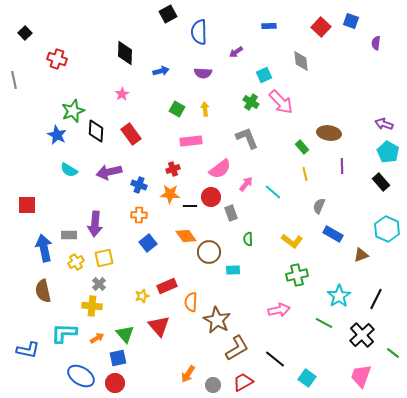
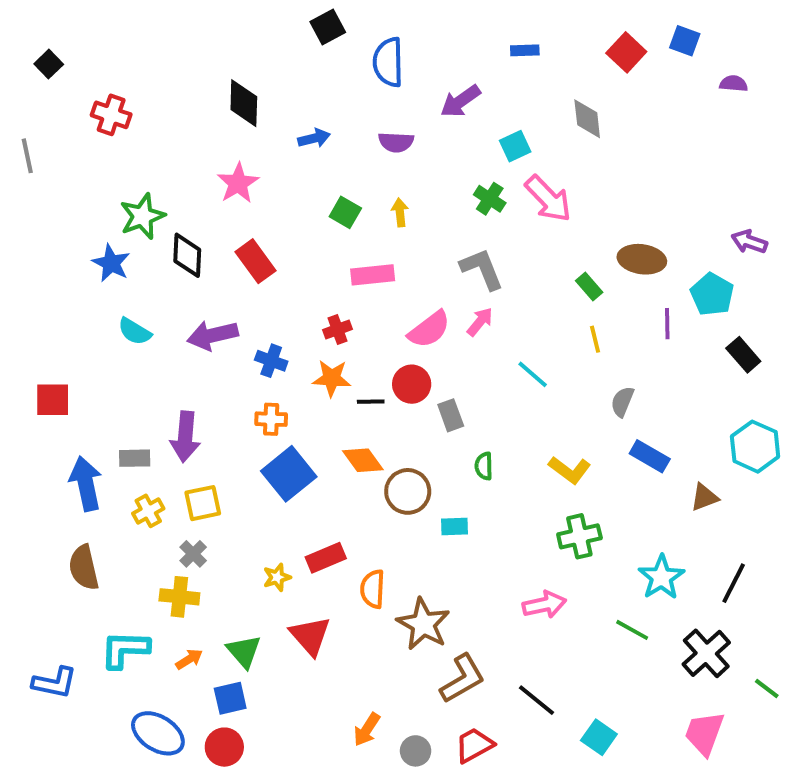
purple semicircle: (376, 43) -> (734, 84), turned 88
purple arrow: (236, 52) -> (460, 101), size x1.5
pink star: (122, 94) -> (238, 183), size x1.5
cyan pentagon: (388, 152) -> (712, 294), moved
pink arrow: (246, 184) -> (480, 322), moved
blue square: (148, 243) -> (289, 474), size x1.5

